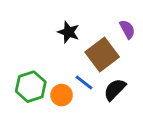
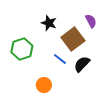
green hexagon: (31, 87) -> (22, 49), moved
orange circle: (62, 95) -> (44, 85), moved

